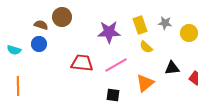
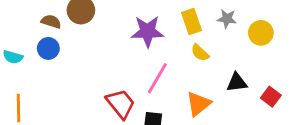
red trapezoid: (82, 63) -> (121, 104), moved, turned 45
pink line: (116, 65) -> (157, 78), turned -30

